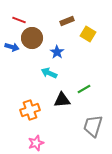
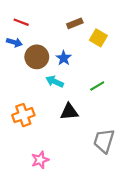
brown circle: (32, 38) -> (37, 57), moved
blue arrow: (12, 47) -> (14, 42), moved
green line: (84, 89) -> (97, 86), moved
orange cross: (30, 110) -> (23, 115), moved

